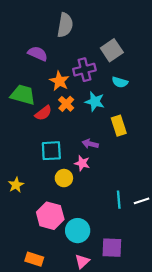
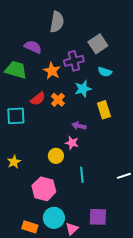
green trapezoid: (23, 95) -> (16, 70), moved
cyan star: (95, 102) -> (83, 89), turned -30
orange cross: (66, 104) -> (58, 100), moved
cyan square: (51, 151) -> (16, 116), moved
cyan line: (119, 200) -> (82, 175), moved
cyan circle: (78, 231) -> (54, 218), moved

